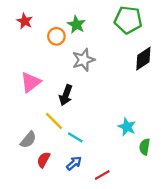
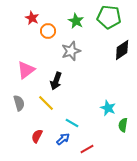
red star: (25, 21) -> (32, 18), moved
green star: (76, 25) -> (76, 21), moved
cyan line: (75, 137) -> (72, 123), moved
gray semicircle: (28, 140) -> (19, 103), moved, turned -56

